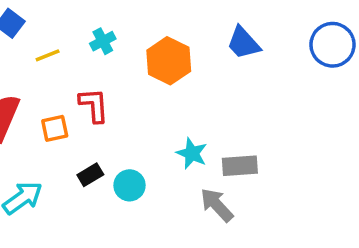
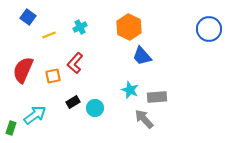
blue trapezoid: (243, 43) -> (142, 56), moved
orange hexagon: (169, 61) -> (129, 27), moved
red L-shape: (94, 105) -> (75, 63), turned -135

